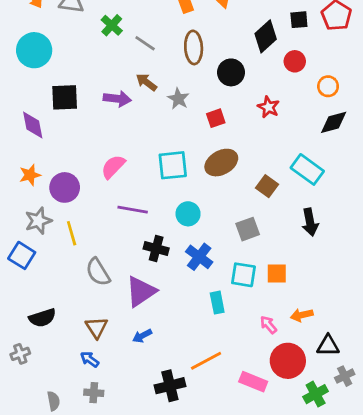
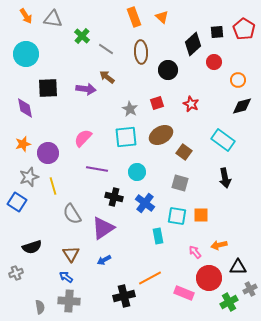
gray star: (178, 99) -> (130, 109), moved
red star: (268, 107) -> (191, 104), moved
brown square: (267, 186) -> (184, 152), moved
gray square: (248, 229) -> (180, 183), turned 36
gray cross: (94, 393) -> (69, 301), size x1.5

